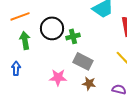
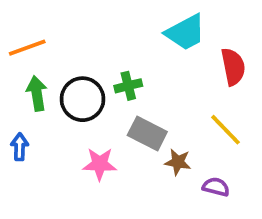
black circle: (52, 28) -> (82, 99), moved
brown star: (89, 83) -> (178, 162), moved

